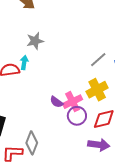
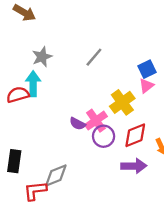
gray line: (98, 60) -> (94, 57), moved
cyan arrow: (24, 63) -> (33, 84), size x1.5
gray diamond: (32, 143) -> (56, 175), turned 55

